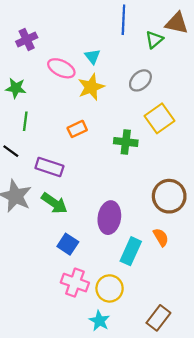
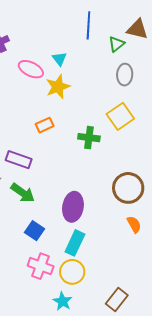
gray ellipse: (140, 80) -> (125, 75), moved, turned -45
orange semicircle: (161, 237) -> (134, 224), moved
cyan rectangle: (131, 251) -> (75, 243), moved

